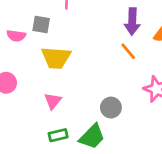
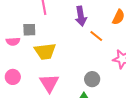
purple arrow: (132, 22) -> (81, 16), moved
pink triangle: (53, 101) -> (49, 83), size x1.5

